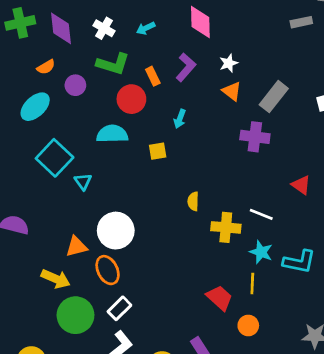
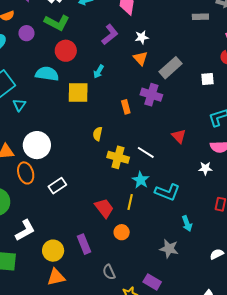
orange rectangle: (153, 76) -> (126, 107), moved
yellow square: (158, 151) -> (78, 92), size x1.6
white rectangle: (119, 308) -> (57, 186), moved

